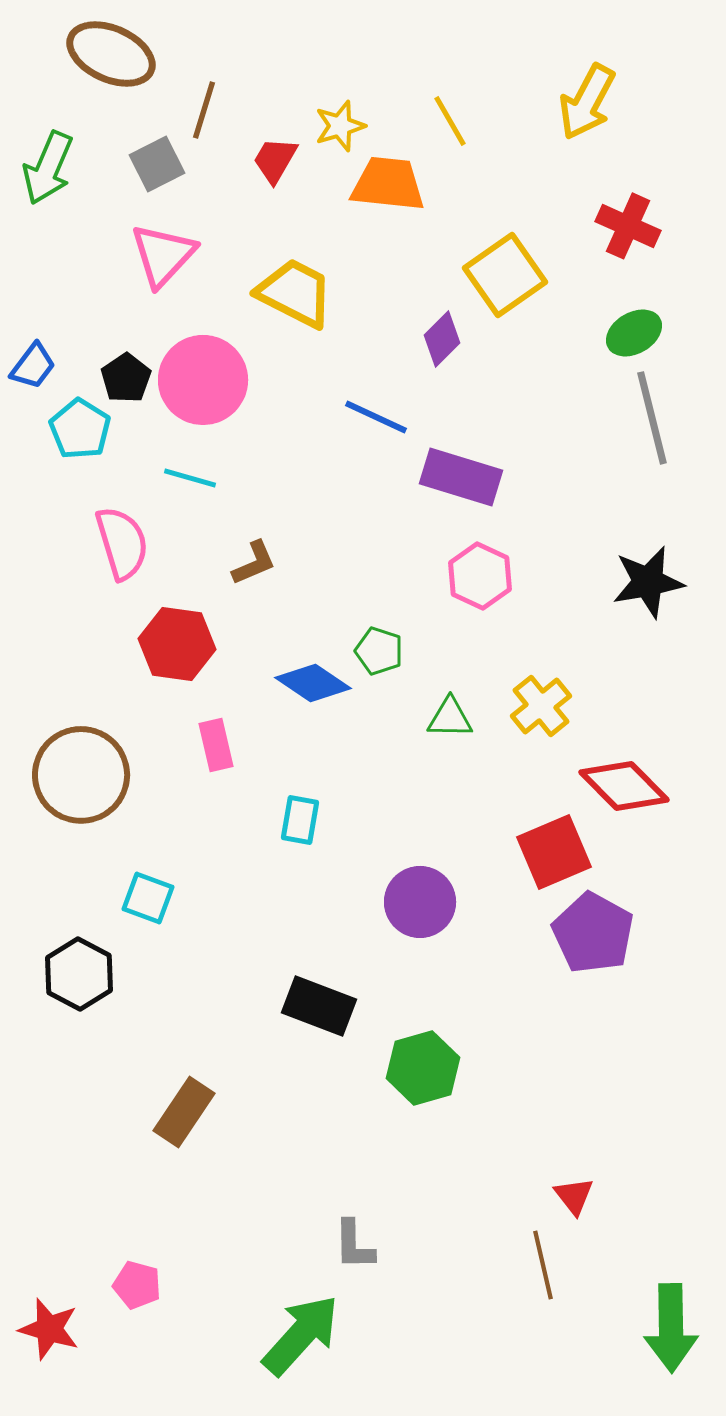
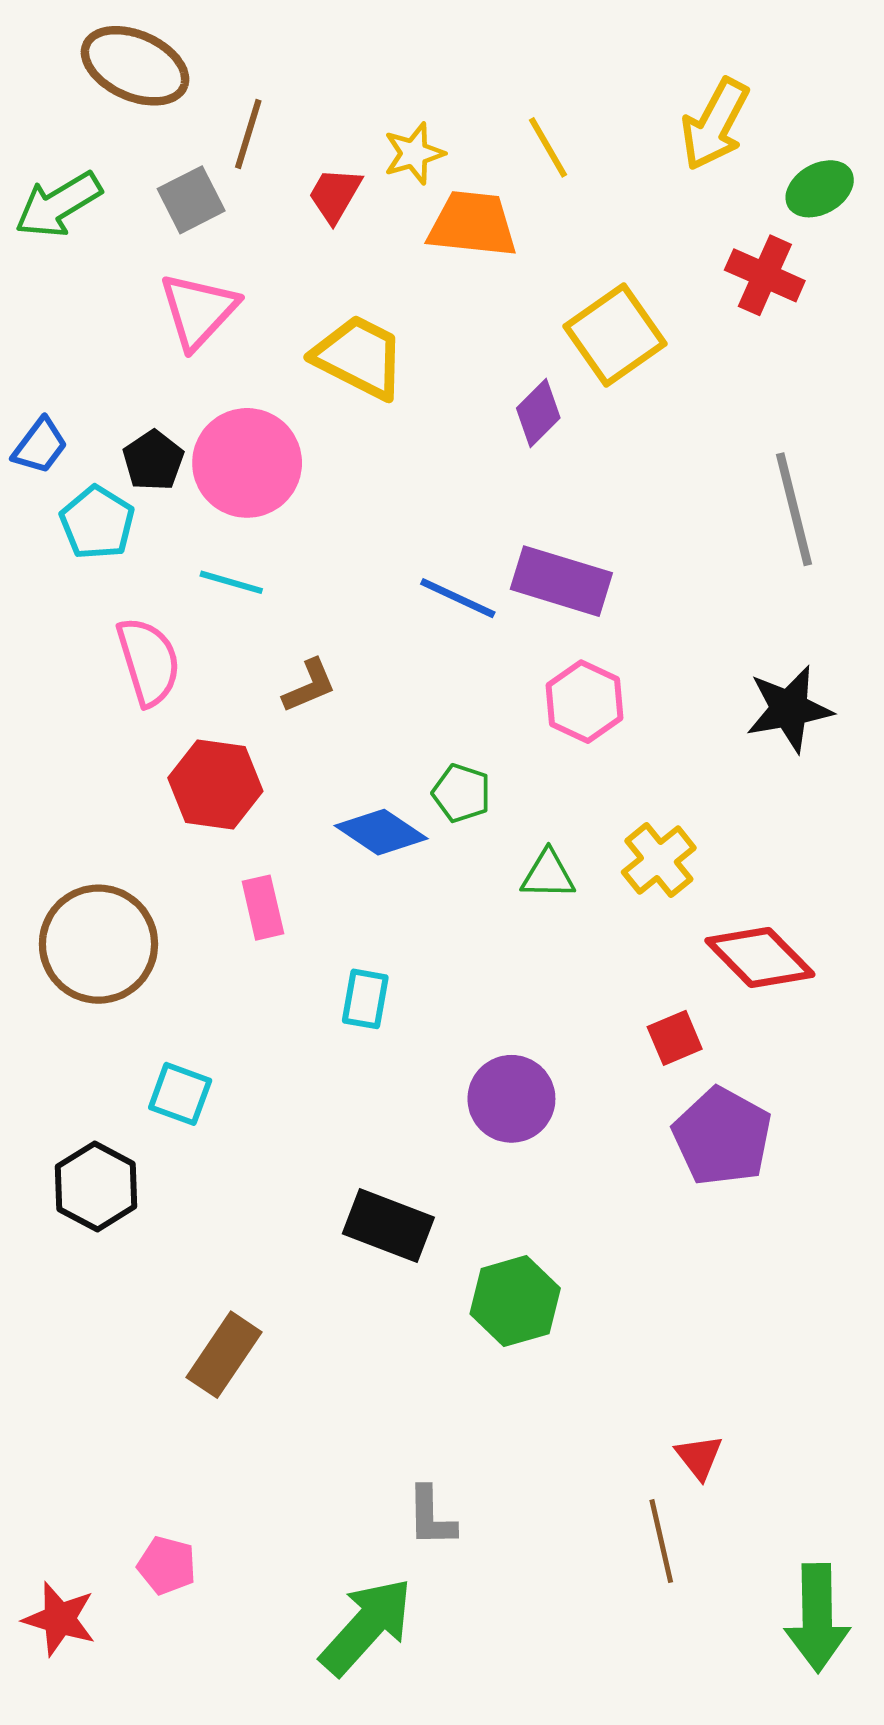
green arrow: (48, 168) -> (58, 205), turned 36
green ellipse: (634, 333) -> (820, 189), moved
blue line: (376, 417) -> (458, 598), moved
red square: (554, 852) -> (675, 1038), size x0.6

